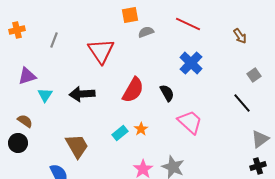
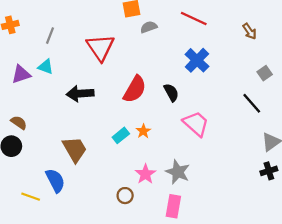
cyan triangle: (45, 95) -> (46, 67), moved, turned -42

